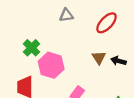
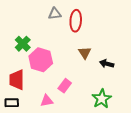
red ellipse: (107, 23) -> (76, 21), moved, turned -40
black arrow: (118, 61) -> (107, 64), moved

